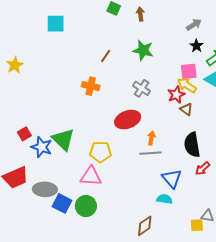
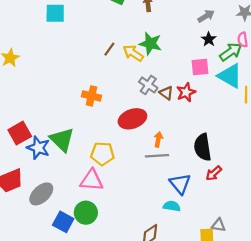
yellow arrow: (187, 85) -> (133, 53), moved
orange cross: (91, 86) -> (92, 96), moved
brown triangle: (186, 109) -> (166, 93), moved
red square: (24, 134) -> (20, 133), size x1.5
gray ellipse: (45, 189) -> (41, 194), turned -45
blue square: (62, 203) -> (63, 222), moved

